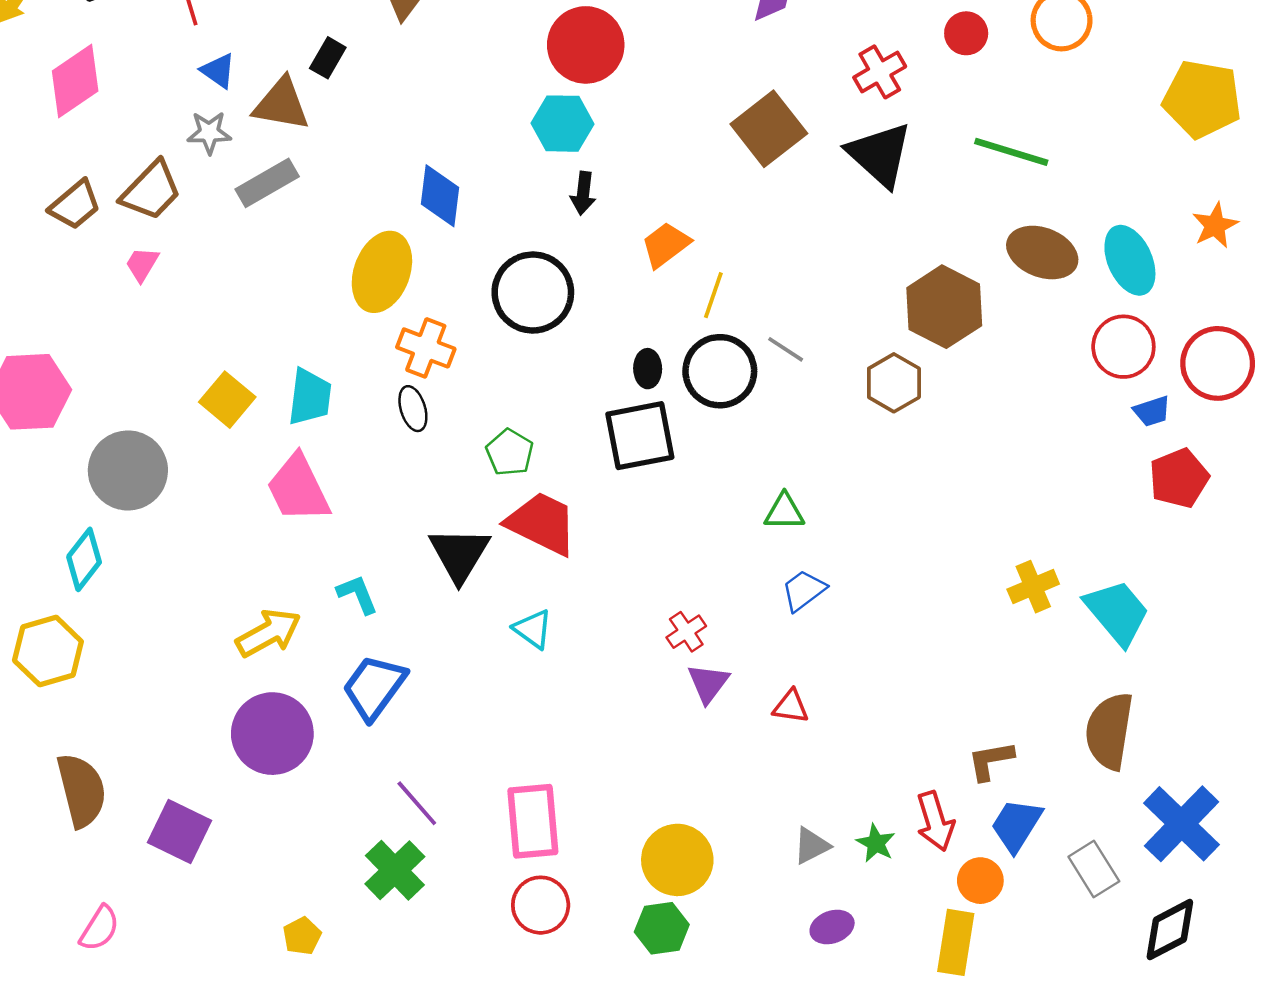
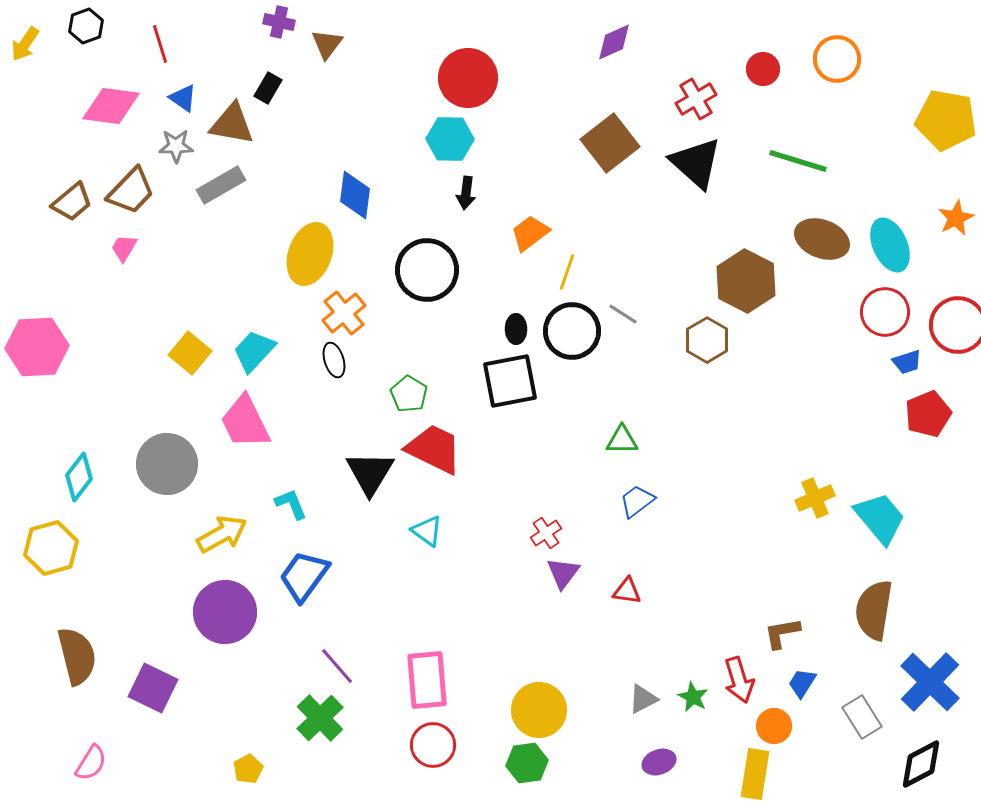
pink diamond: (75, 81) -> (111, 106), moved, turned 42
orange cross: (426, 348) -> (344, 313), turned 30
cyan trapezoid: (310, 397) -> (254, 351), turned -144
gray circle: (128, 470) -> (167, 464), moved
blue trapezoid: (1016, 825) -> (802, 683), size x0.7

